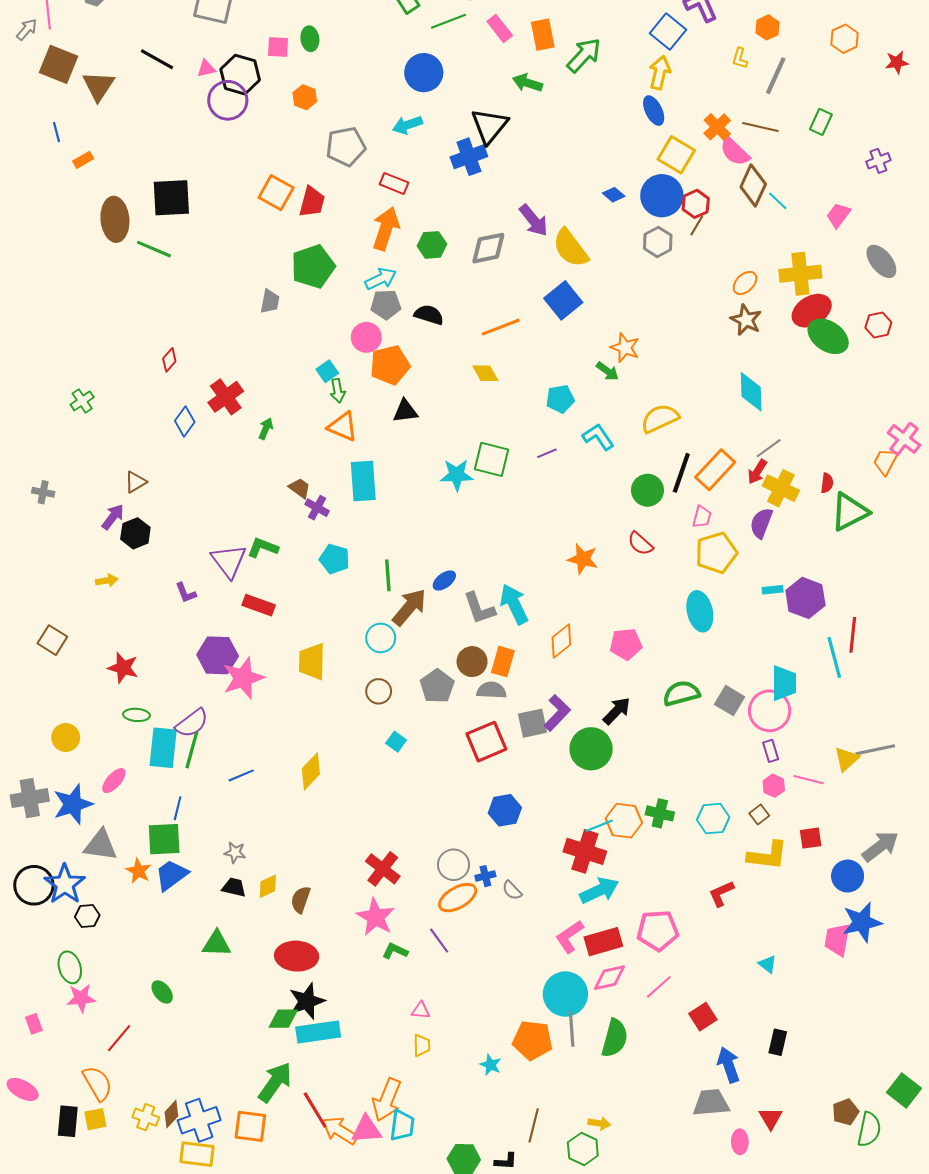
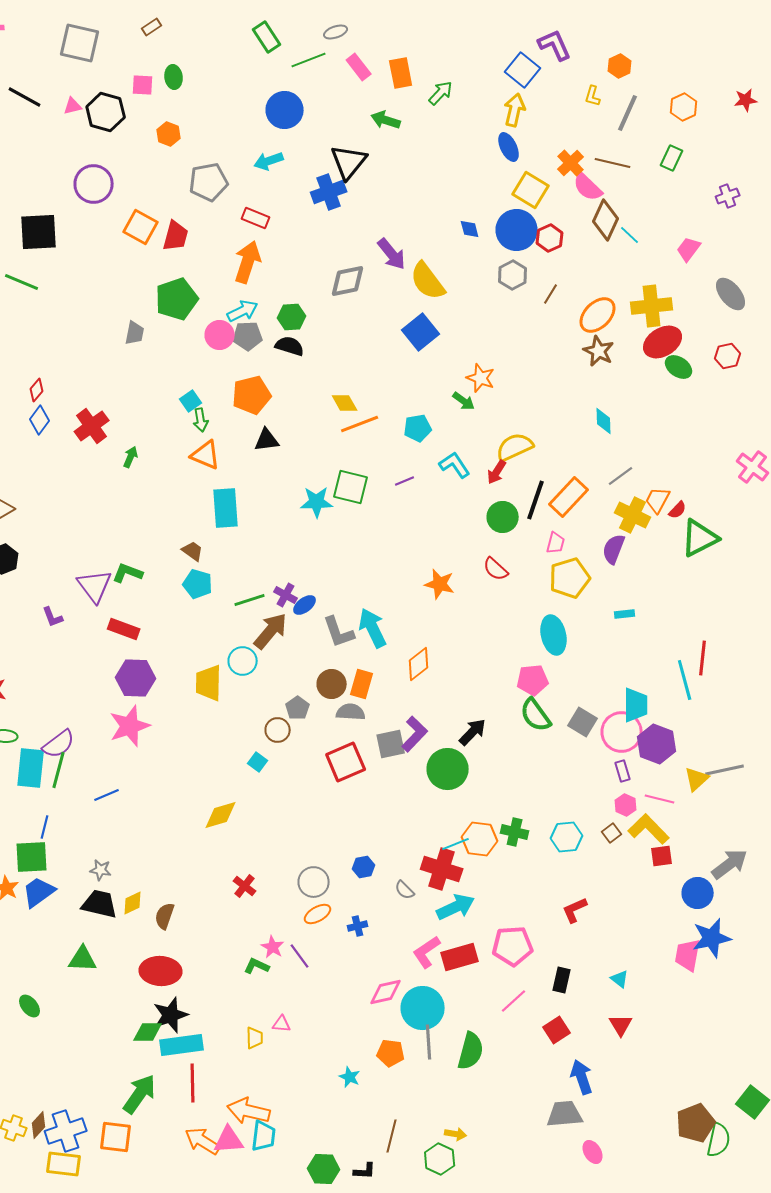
orange hexagon: (844, 39) -> (684, 107), moved
green arrow: (584, 55) -> (441, 93), size x0.7
purple circle: (228, 100) -> (94, 184), moved
blue diamond: (614, 195) -> (470, 229), turned 35
brown line: (697, 225) -> (551, 294), moved
green hexagon: (432, 245) -> (292, 317), moved
orange ellipse: (745, 283) -> (598, 315), size x1.5
orange line: (501, 327) -> (360, 424), moved
green ellipse: (828, 336) -> (679, 367), size x0.7
pink circle: (366, 337) -> (220, 335), moved
cyan diamond: (751, 392) -> (604, 421), size x0.7
blue diamond: (185, 421) -> (40, 420), moved
orange trapezoid: (886, 461) -> (658, 500), moved
red arrow: (757, 472) -> (497, 472), moved
red semicircle: (827, 483) -> (678, 510), turned 36
brown trapezoid: (300, 488) -> (193, 551), moved
purple cross: (317, 508) -> (286, 595), moved
green line: (388, 575) -> (250, 600), turned 76
purple hexagon: (805, 598) -> (657, 744), moved
pink pentagon: (626, 644) -> (533, 680), moved
purple hexagon: (218, 655) -> (136, 678), moved
yellow trapezoid: (312, 662) -> (209, 683), moved
pink star: (243, 678) -> (130, 726), moved
gray pentagon: (437, 686) -> (298, 708), size x0.7
brown circle: (379, 691) -> (278, 730), moved
green semicircle: (681, 693) -> (536, 715), turned -111
yellow diamond: (311, 771) -> (221, 815), moved, turned 30
blue hexagon: (505, 810) -> (364, 867), moved, size x0.7
yellow L-shape: (768, 855) -> (649, 829), moved, turned -141
red cross: (383, 869) -> (245, 886), size x0.7
blue cross: (485, 876) -> (358, 926), moved
black trapezoid: (234, 887) -> (100, 904), size x1.5
gray semicircle: (512, 890) -> (405, 890), moved
orange ellipse: (458, 898) -> (318, 914), size x0.7
pink star: (376, 917) -> (273, 947), moved, size x0.6
pink diamond: (610, 978) -> (386, 992), moved
orange pentagon: (533, 1040) -> (391, 1053), size x0.7
black rectangle: (778, 1042) -> (562, 980), moved
yellow trapezoid: (422, 1045) -> (255, 1038), moved
orange arrow: (387, 1100) -> (249, 1111), turned 81
red line: (315, 1110) -> (193, 1083), moved, turned 30
brown pentagon: (846, 1112) -> (696, 1123), size x1.5
red triangle: (771, 1118) -> (621, 1025), moved
pink ellipse: (740, 1142) -> (593, 1152), turned -30

